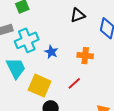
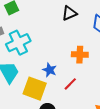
blue star: (51, 52) -> (50, 70), moved

